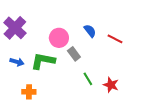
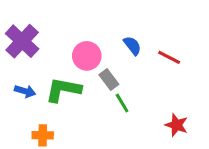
green line: (88, 79) -> (122, 103), moved
red star: (111, 85) -> (176, 125), moved

